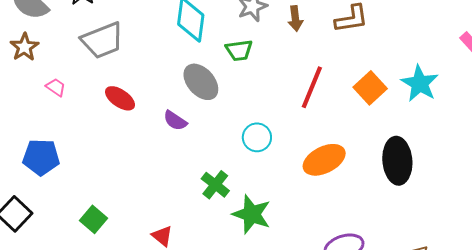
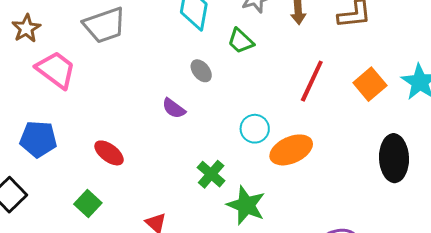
green trapezoid: (239, 50) -> (241, 41), turned 48
gray ellipse: (201, 82) -> (201, 71), size x0.6
pink trapezoid: (56, 87) -> (56, 70), size x2.0
red ellipse: (120, 98) -> (109, 153), moved
orange ellipse: (324, 160) -> (291, 150), moved

